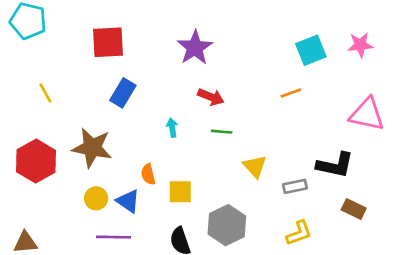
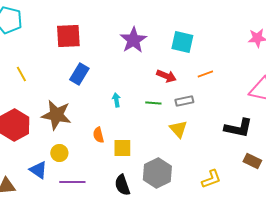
cyan square: (311, 50) -> (182, 42), moved, turned 35
red arrow: (211, 97) -> (166, 76), moved
gray rectangle: (295, 186) -> (184, 101), moved
blue triangle: (128, 201) -> (38, 170), moved

